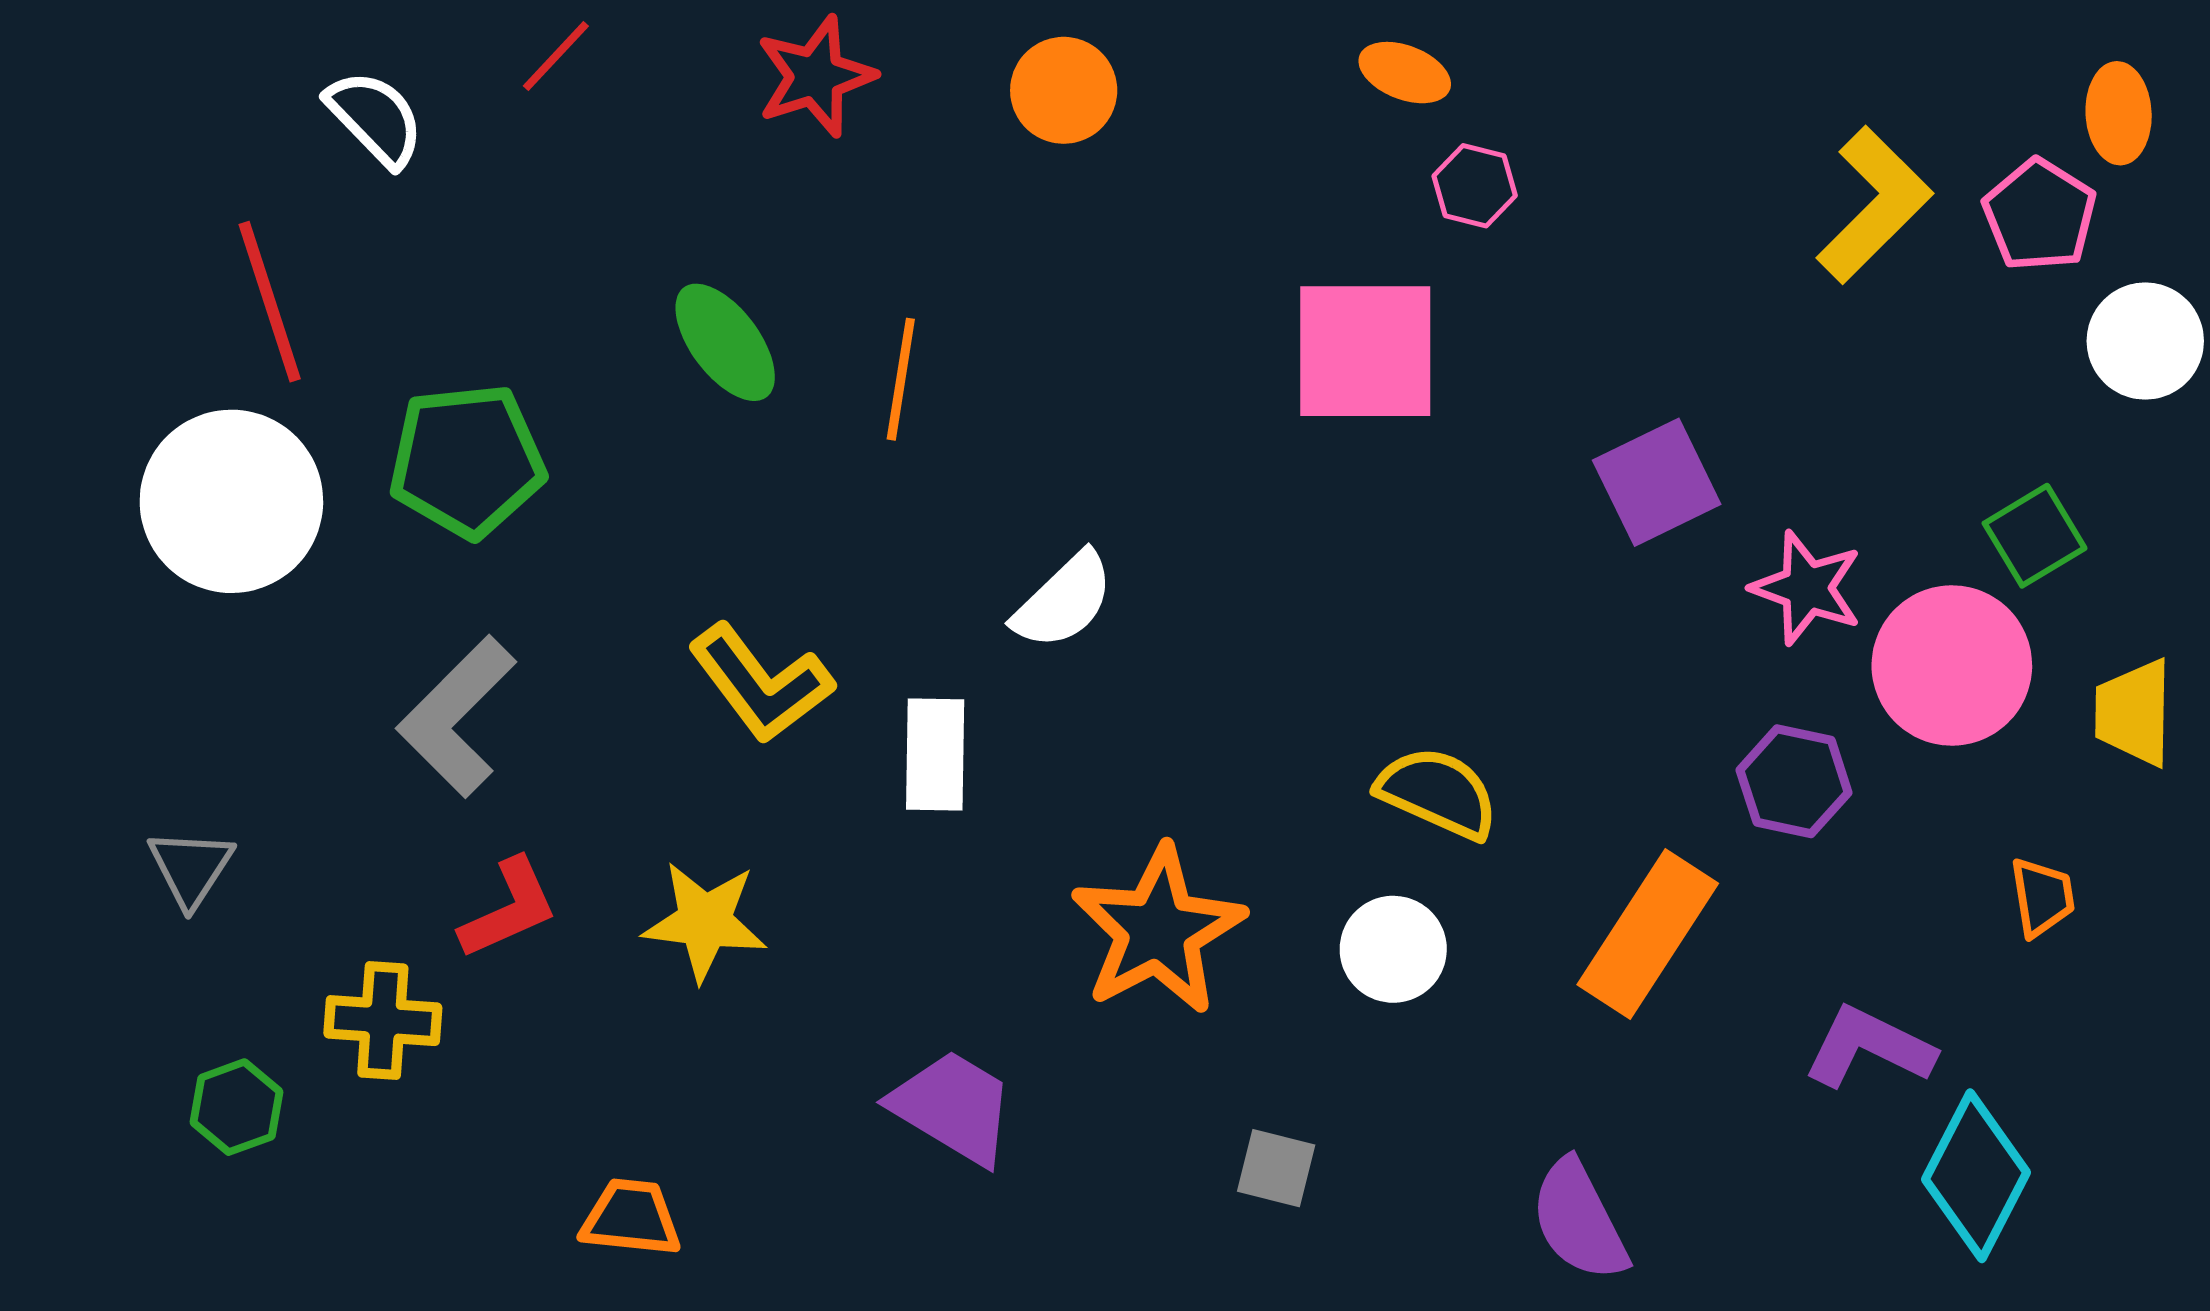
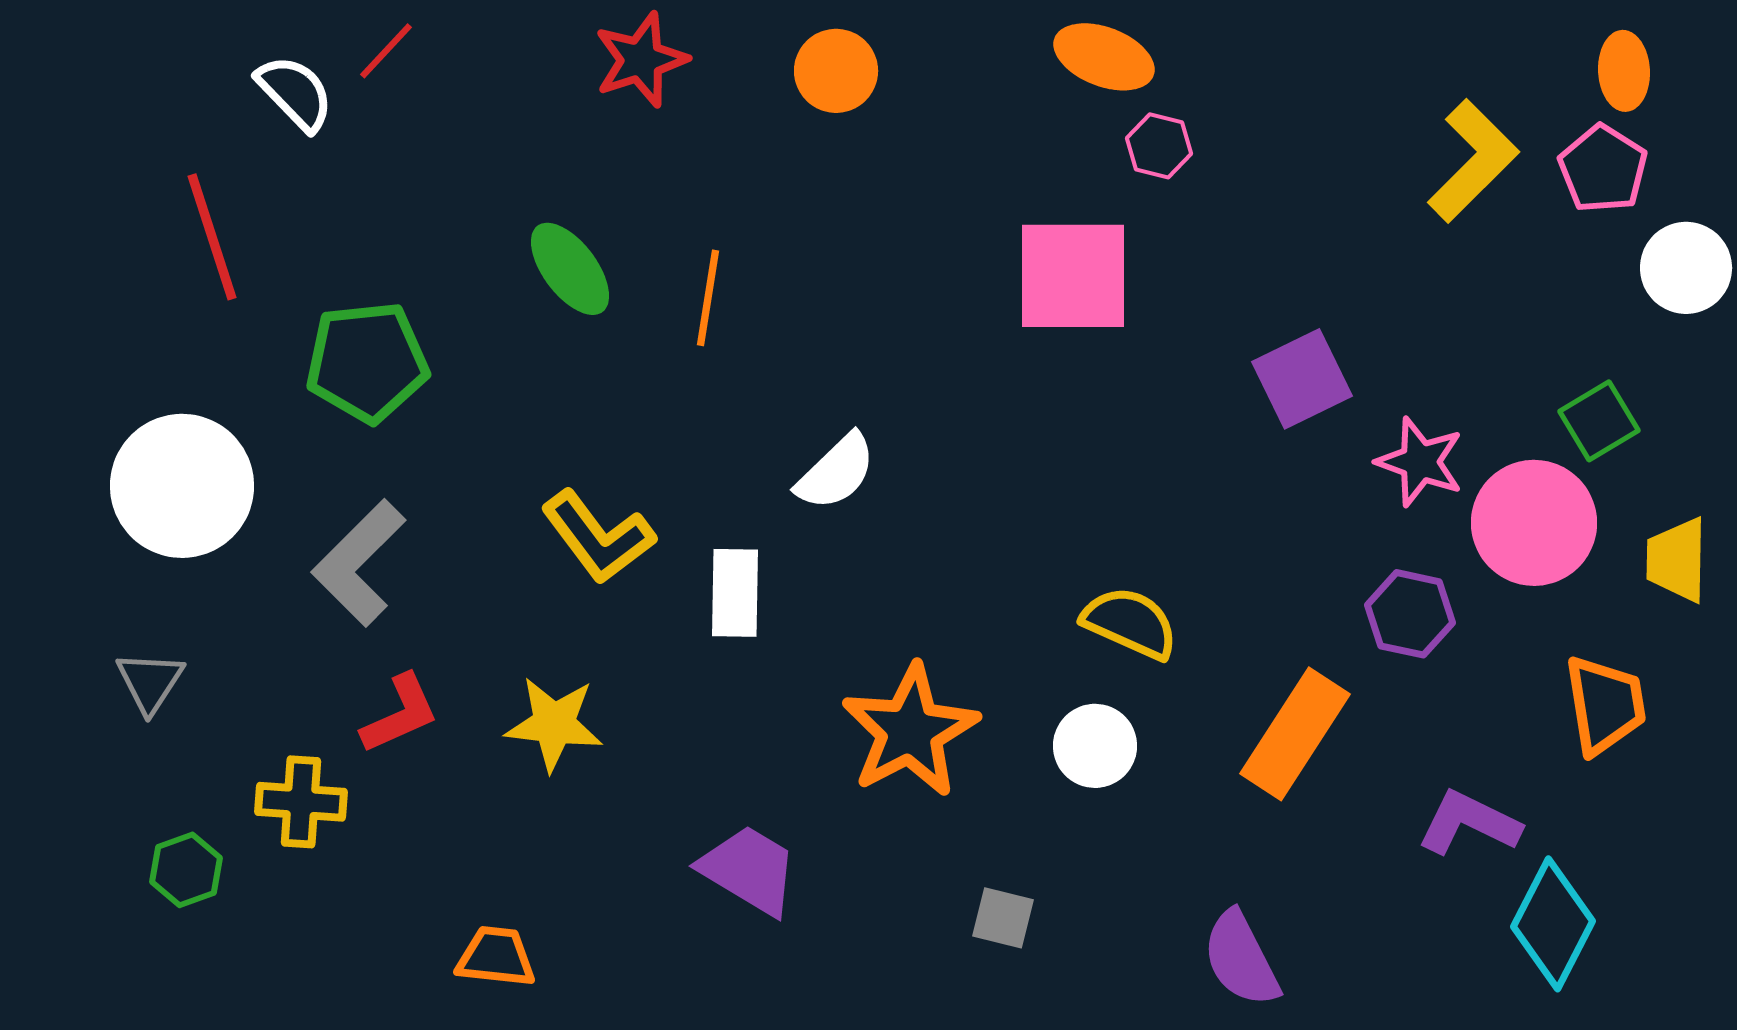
red line: (556, 56) -> (386, 51), moved
orange ellipse: (1405, 73) -> (1104, 57), size x1.4
orange ellipse: (2119, 113) -> (1624, 71), moved
white circle: (231, 501) -> (182, 486), moved
orange trapezoid: (2042, 897) -> (1605, 705), size x1.6

